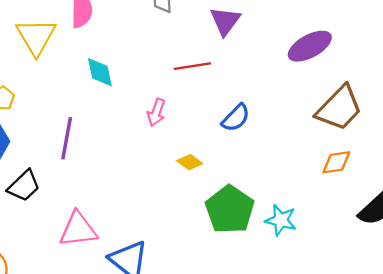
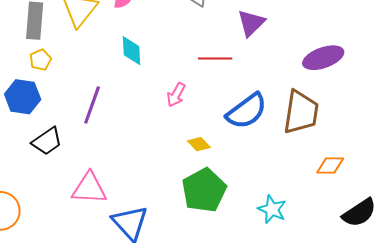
brown trapezoid: (339, 108) -> (301, 112), moved, turned -45
blue semicircle: (236, 118) -> (247, 111), size x1.5
green pentagon: (230, 210) -> (204, 190), moved

